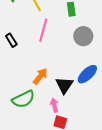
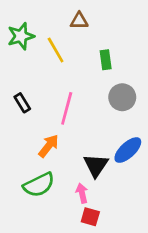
pink line: (43, 30) -> (67, 108), moved
orange arrow: (40, 76) -> (49, 146), moved

